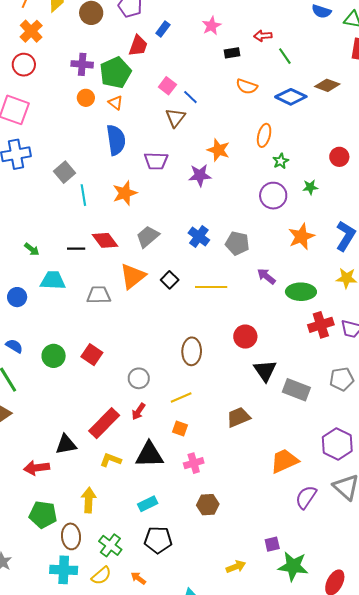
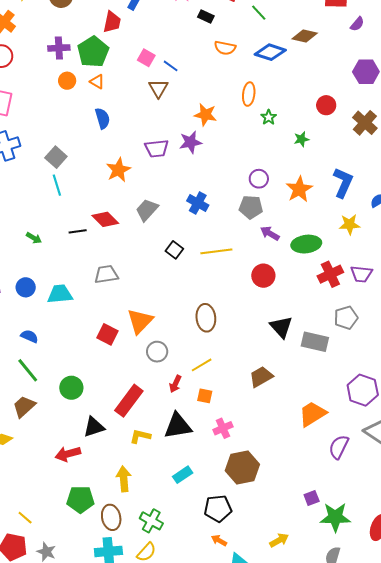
black rectangle: (232, 53) -> (206, 17), turned 42
blue semicircle: (116, 140) -> (103, 118), size x0.7
purple trapezoid: (156, 161) -> (157, 148), moved
cyan line: (83, 195) -> (57, 185), moved
purple circle: (273, 196) -> (259, 179), moved, size x0.7
gray pentagon: (237, 243) -> (251, 207), moved
orange triangle: (133, 276) -> (140, 321), moved
cyan trapezoid: (53, 280) -> (60, 294), moved
red circle: (245, 337) -> (263, 276), moved
green circle: (54, 356) -> (71, 388), moved
gray pentagon: (342, 379) -> (346, 318), moved
red arrow: (139, 411) -> (175, 384), moved
brown hexagon: (208, 505) -> (242, 468), size x1.5
black pentagon: (158, 540) -> (218, 508), moved
yellow arrow: (236, 567) -> (279, 540), moved
orange arrow: (138, 578) -> (219, 540), moved

